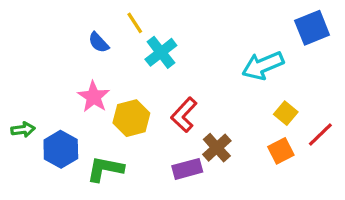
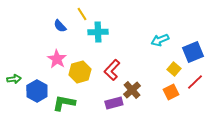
blue square: (312, 28) -> (193, 52), moved
cyan cross: (161, 52) -> (98, 32), turned 36
cyan arrow: (263, 66) -> (160, 40), size x0.7

